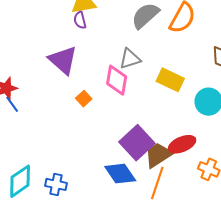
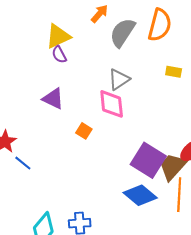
purple triangle: (63, 60) -> (53, 99), size x0.7
yellow rectangle: (170, 80) -> (174, 72), moved, size x0.6
blue line: (12, 104) -> (23, 163), moved

